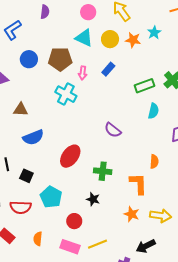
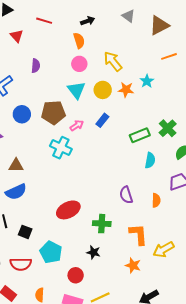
cyan triangle: (84, 38) -> (76, 90), turned 30
pink arrow: (83, 73) -> (77, 125), turned -128
purple semicircle: (113, 130) -> (126, 195), moved, turned 36
blue semicircle: (33, 137) -> (16, 192), moved
red ellipse: (70, 156) -> (68, 210), turned 30
orange semicircle: (154, 161) -> (156, 200), moved
yellow arrow: (161, 216) -> (164, 249), moved, turned 145

